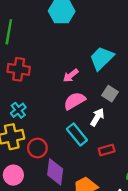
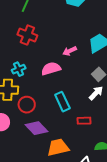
pink semicircle: (75, 101) -> (51, 69), moved
white arrow: (97, 117) -> (96, 93), moved
purple diamond: (55, 172) -> (37, 128), turned -65

